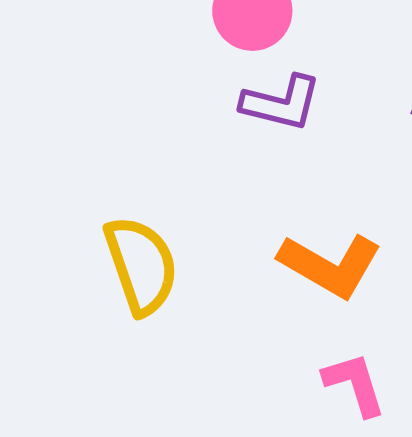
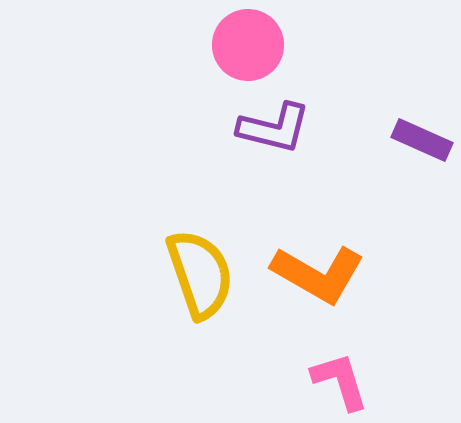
yellow semicircle: (141, 265) -> (200, 274), moved

